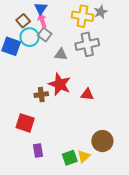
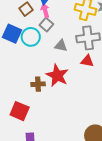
cyan circle: (30, 37) -> (31, 37), moved
red triangle: (87, 94) -> (87, 61), moved

